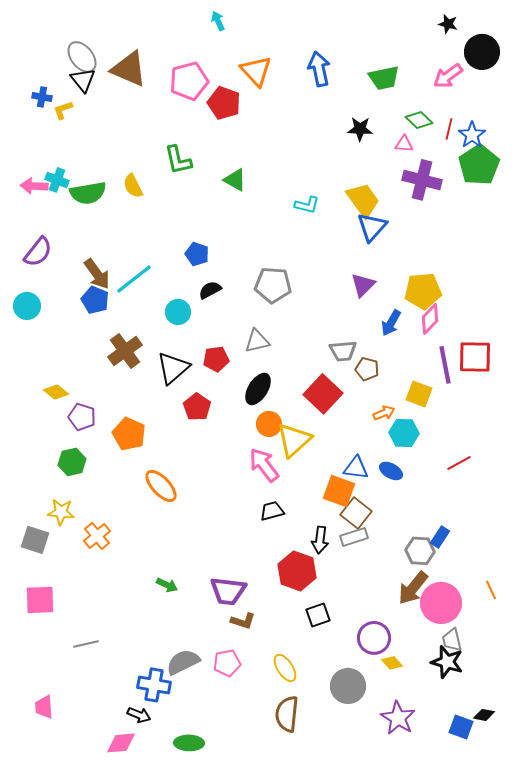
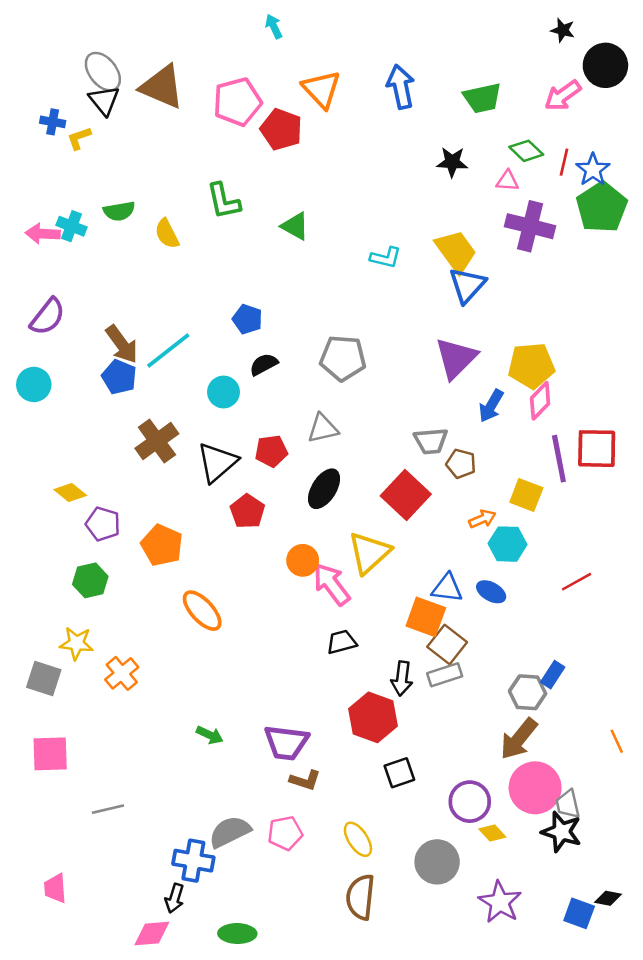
green semicircle: (88, 193) -> (119, 211), moved, size x0.7
purple triangle: (363, 285) -> (456, 358), size x1.4
orange circle: (269, 424) -> (303, 560), moved
pink circle: (441, 603) -> (535, 788), moved
black arrow: (139, 715) -> (175, 898), turned 85

